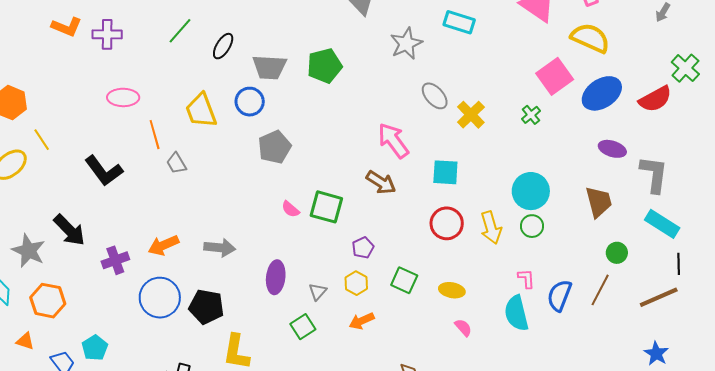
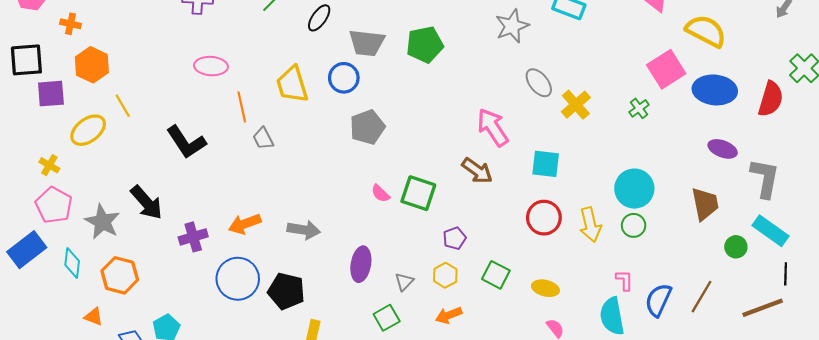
blue ellipse: (602, 93) -> (715, 90), turned 36
red semicircle: (655, 99) -> (771, 99), turned -48
green circle: (617, 253) -> (736, 247), moved

